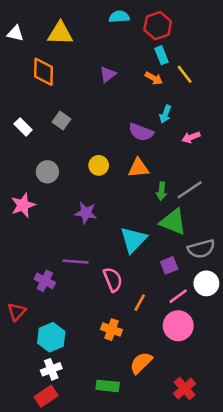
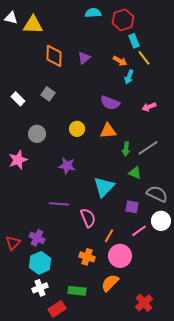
white triangle: (15, 33) -> (11, 18), moved
yellow triangle: (60, 33) -> (33, 25), moved
cyan rectangle: (162, 55) -> (134, 41), moved
orange diamond: (44, 72) -> (54, 56), moved
cyan arrow: (165, 114) -> (129, 77), moved
green triangle: (173, 222) -> (135, 173), size x0.6
gray semicircle: (201, 249) -> (157, 194), turned -140
purple square: (169, 265) -> (132, 207), turned 32
purple cross: (45, 281) -> (37, 238), moved
pink circle: (178, 326) -> (120, 256), moved
green rectangle: (108, 386) -> (77, 291), moved
red rectangle: (46, 396) -> (57, 309), moved

